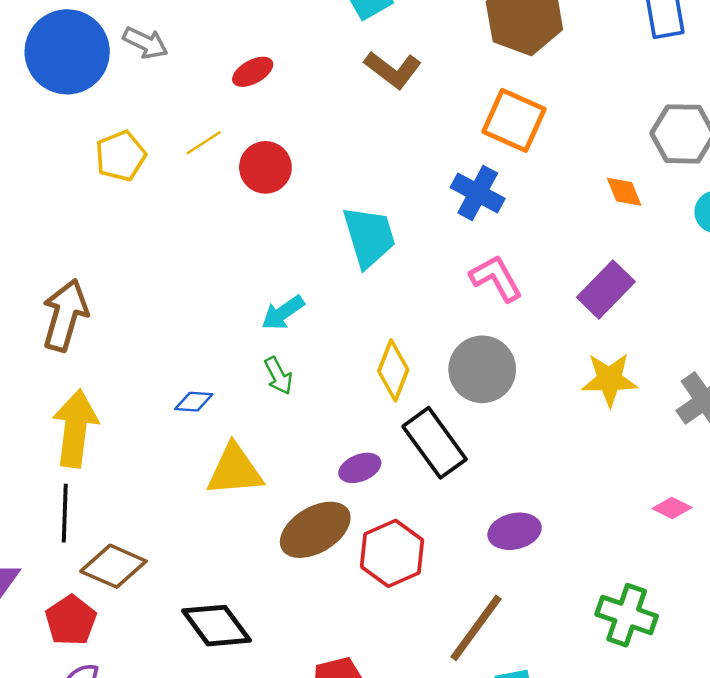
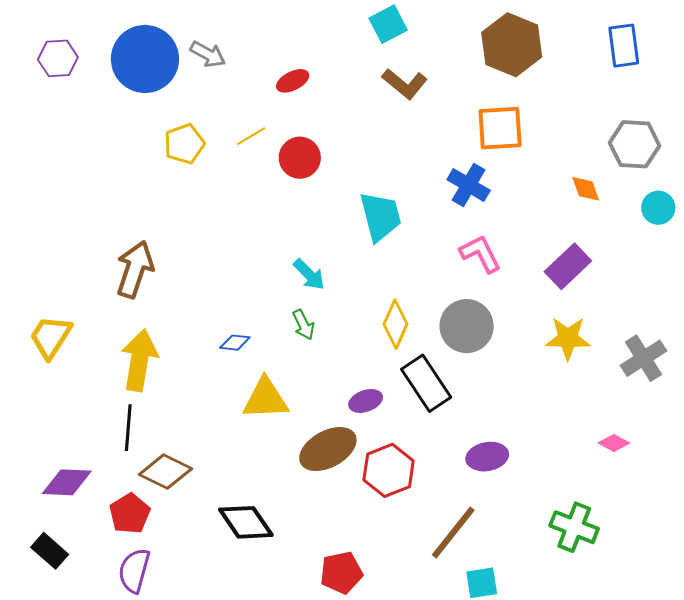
orange square: (514, 120) -> (500, 128), turned -30
cyan arrow: (283, 313) -> (309, 274), turned -102

